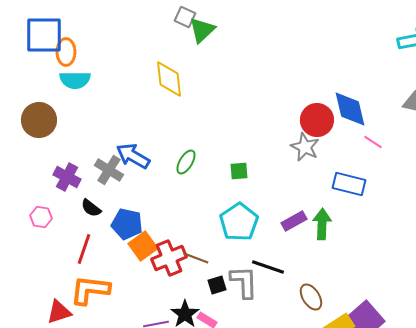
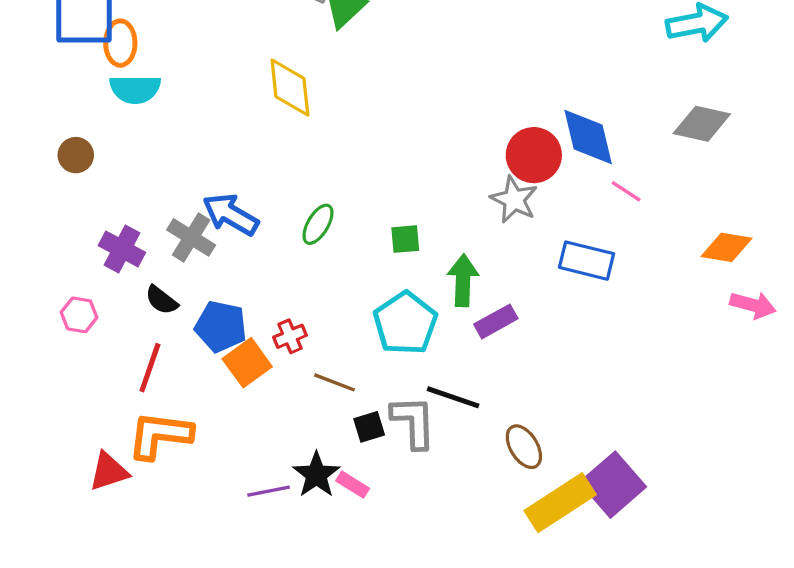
brown circle: (39, 120) -> (76, 155), size x0.6
green arrow: (322, 224) -> (463, 280), moved
red cross: (169, 258) -> (290, 336), moved, size x0.6

